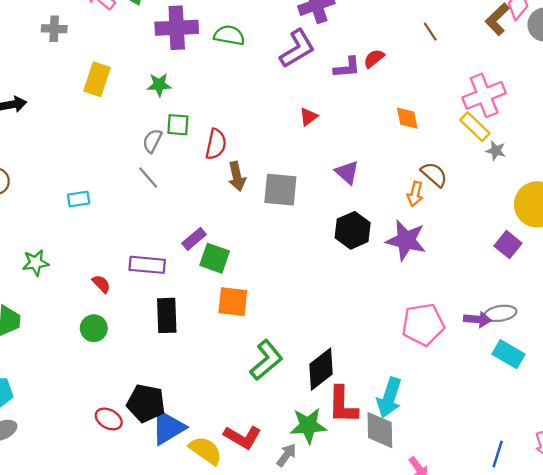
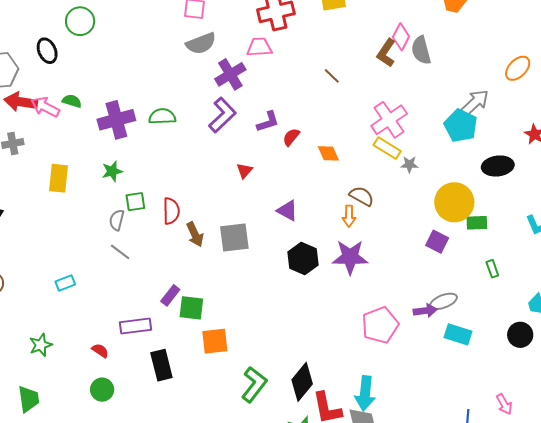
red semicircle: (374, 59) -> (291, 137), moved

